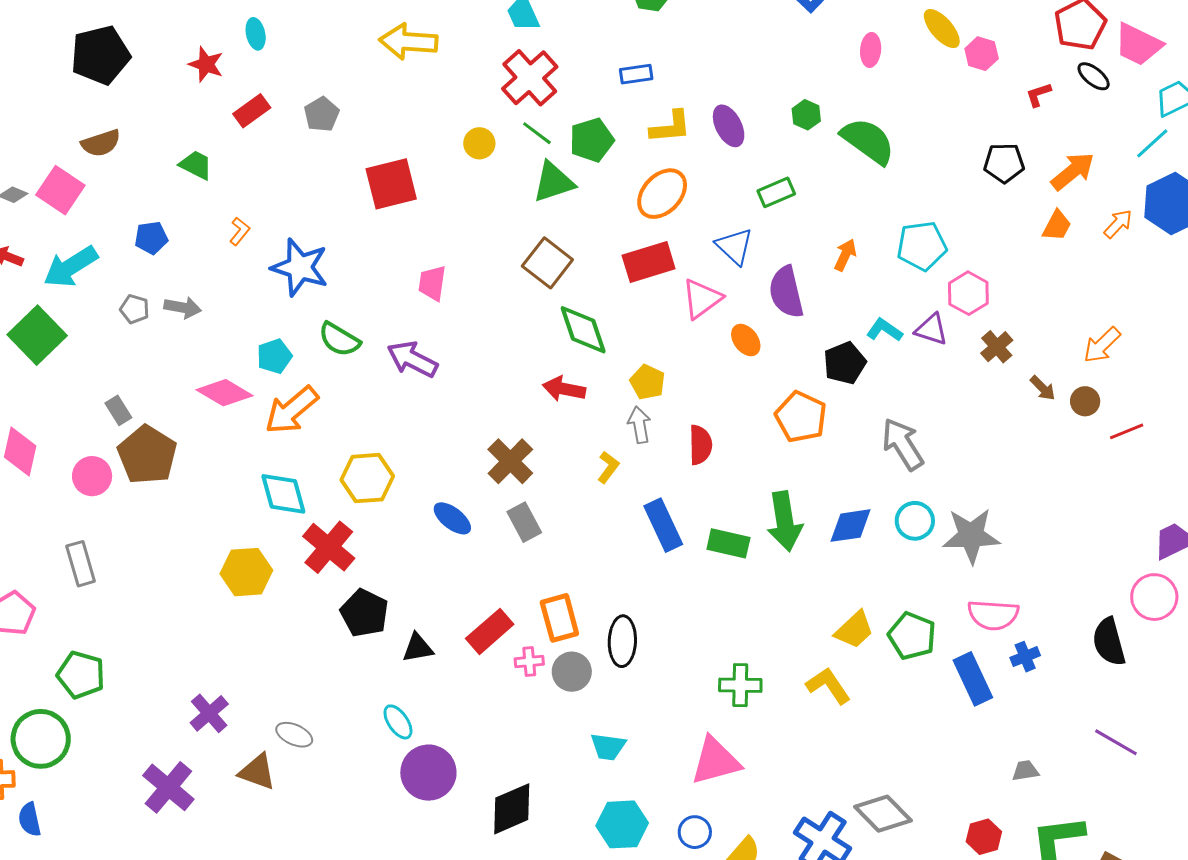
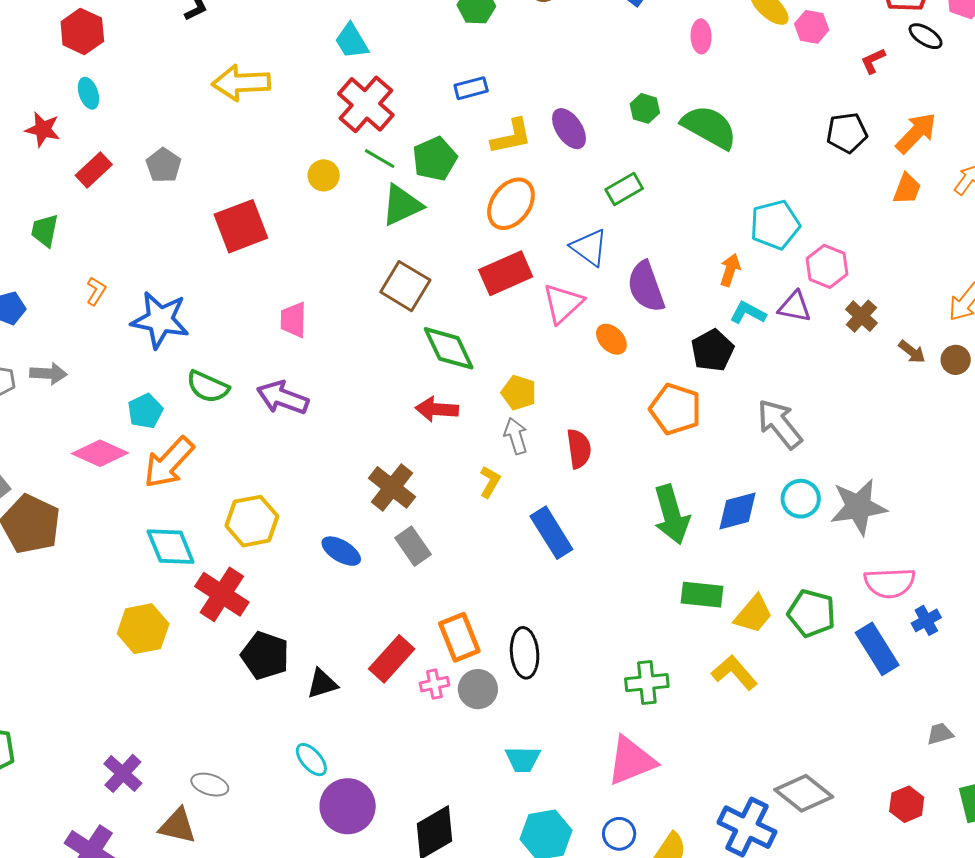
green trapezoid: (196, 165) -> (45, 230), turned -99
orange arrow: (845, 255) -> (730, 270), moved
green rectangle: (728, 543) -> (702, 595), moved

